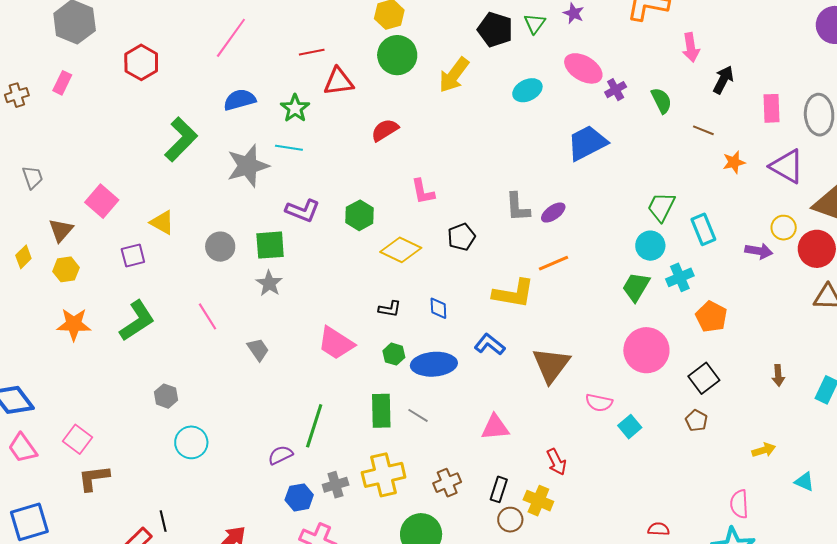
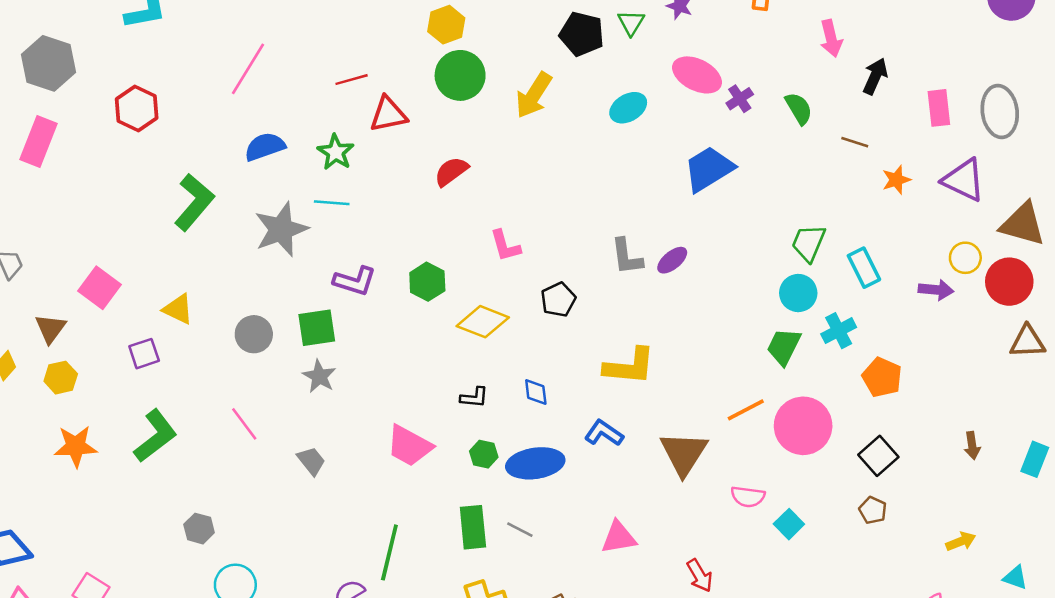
pink rectangle: (62, 83) -> (38, 142), size x1.6
orange line: (554, 263) -> (746, 410), moved

